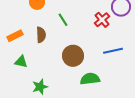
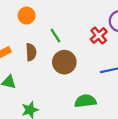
brown circle: (73, 56) -> (64, 62), moved

